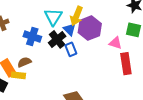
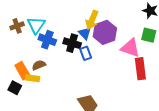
cyan triangle: (53, 17) -> (36, 25), moved
black cross: (57, 39) -> (72, 43), turned -36
pink triangle: (115, 43) -> (130, 48), size x1.5

